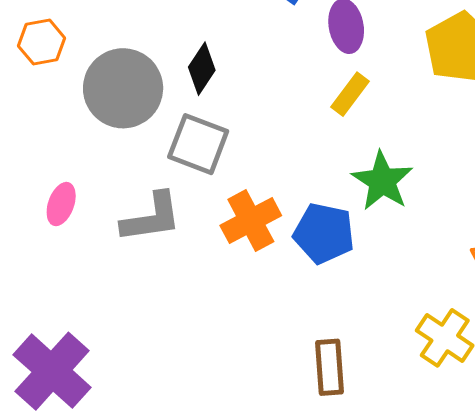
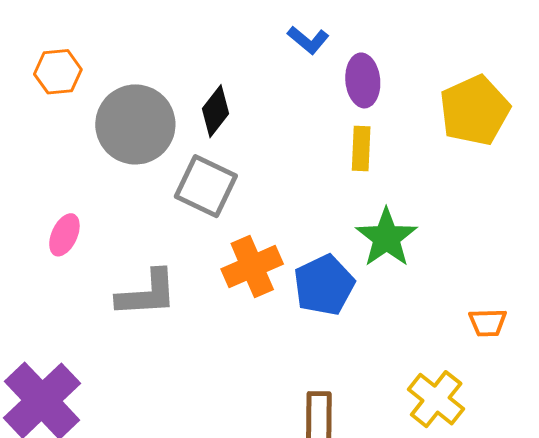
yellow rectangle: (350, 94) -> (361, 148), turned -39
gray L-shape: (151, 218) -> (147, 294), moved
blue pentagon: (324, 233) -> (324, 285), turned 30

